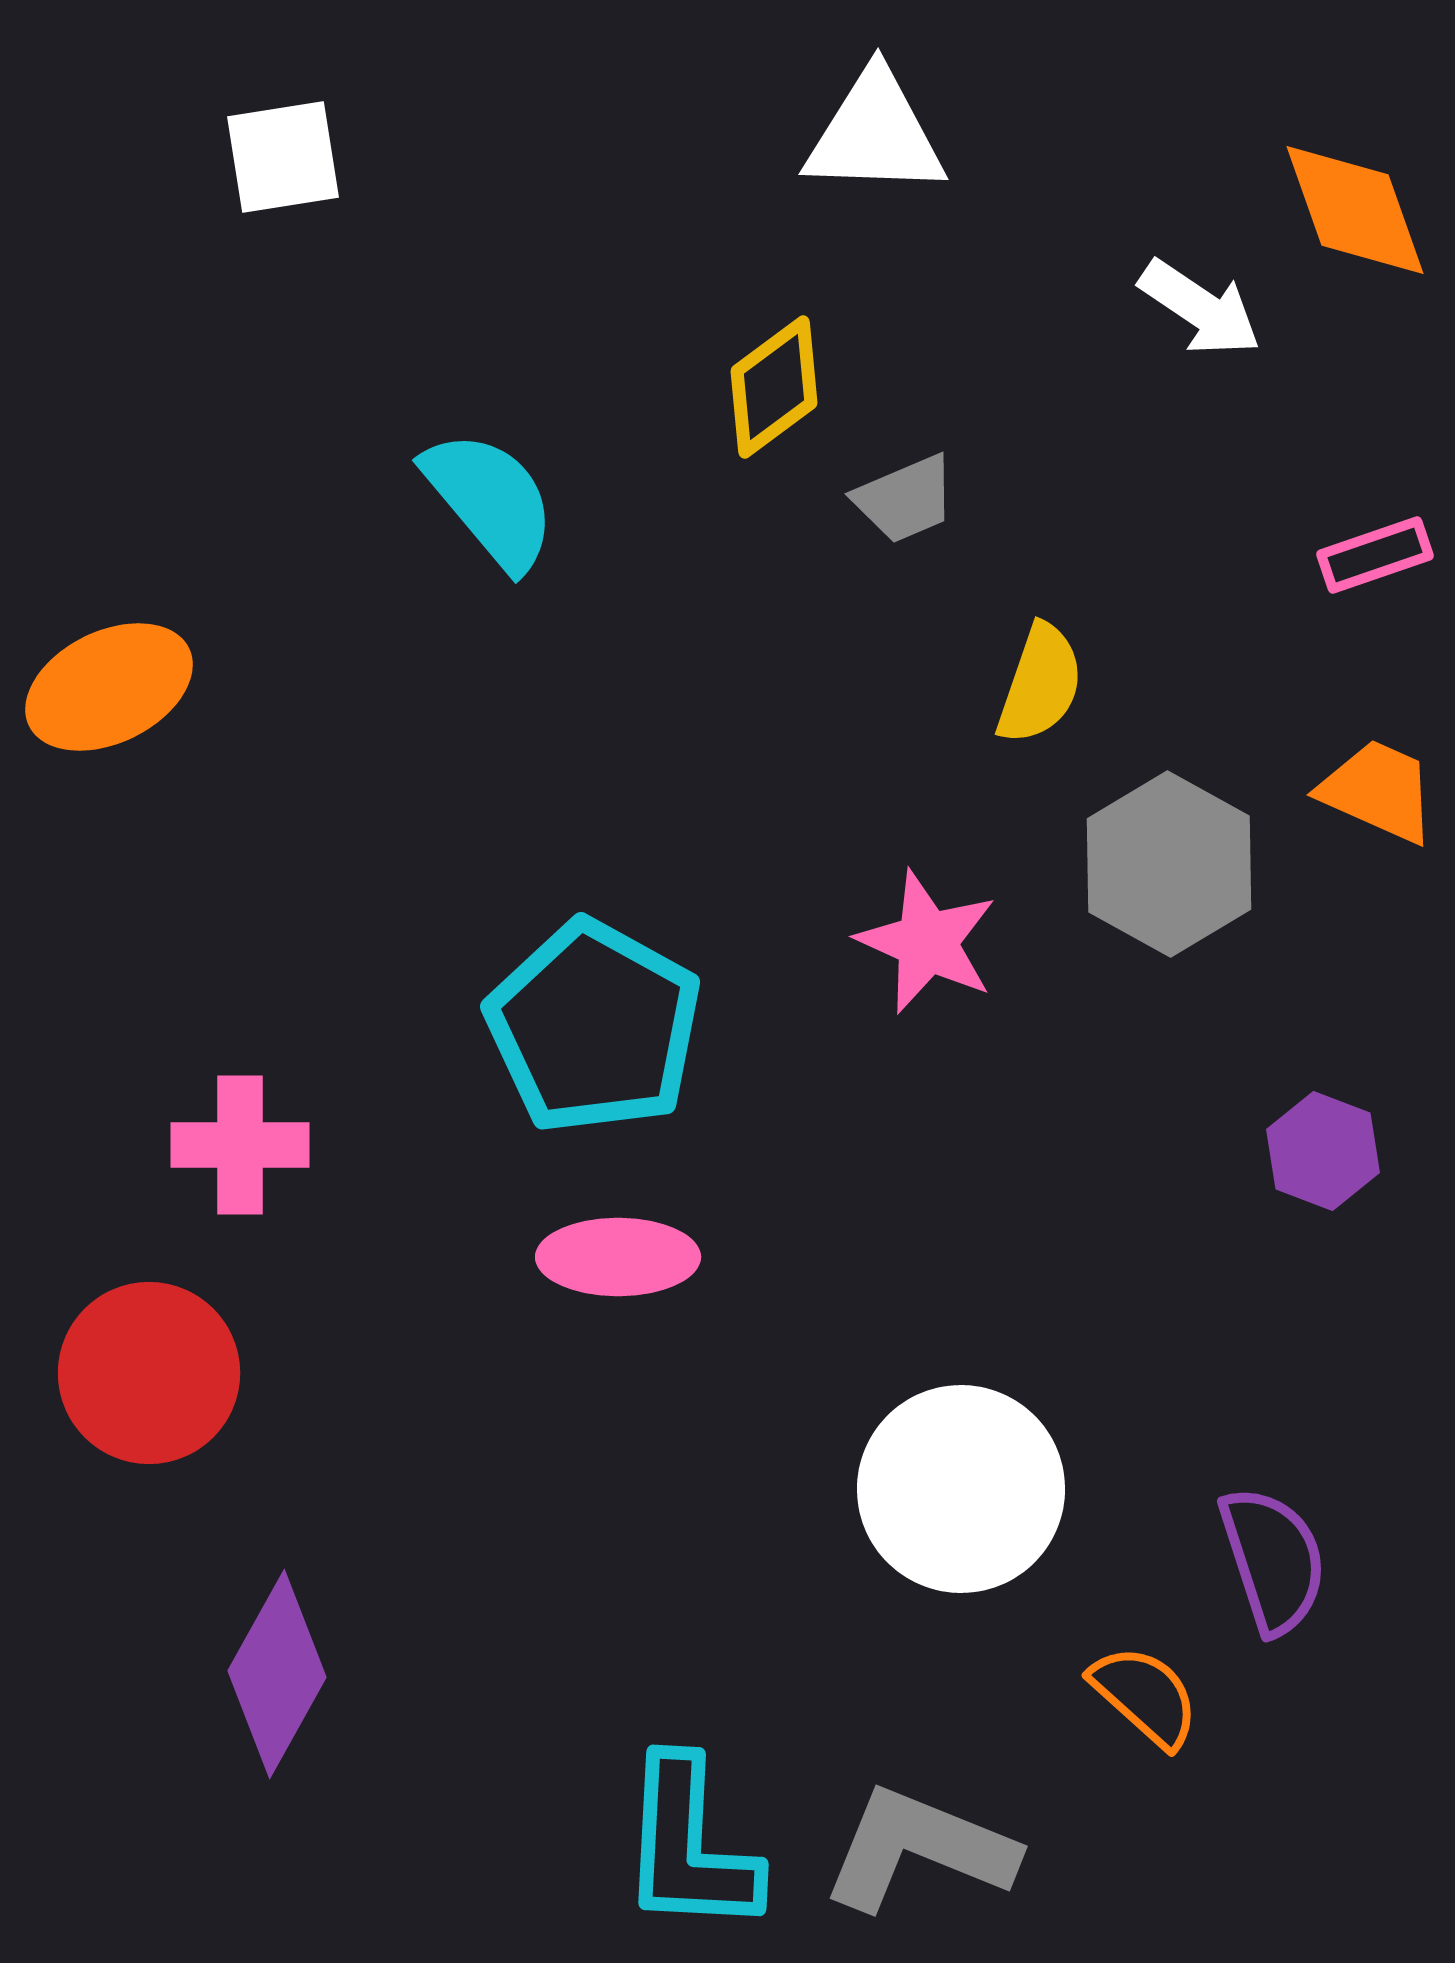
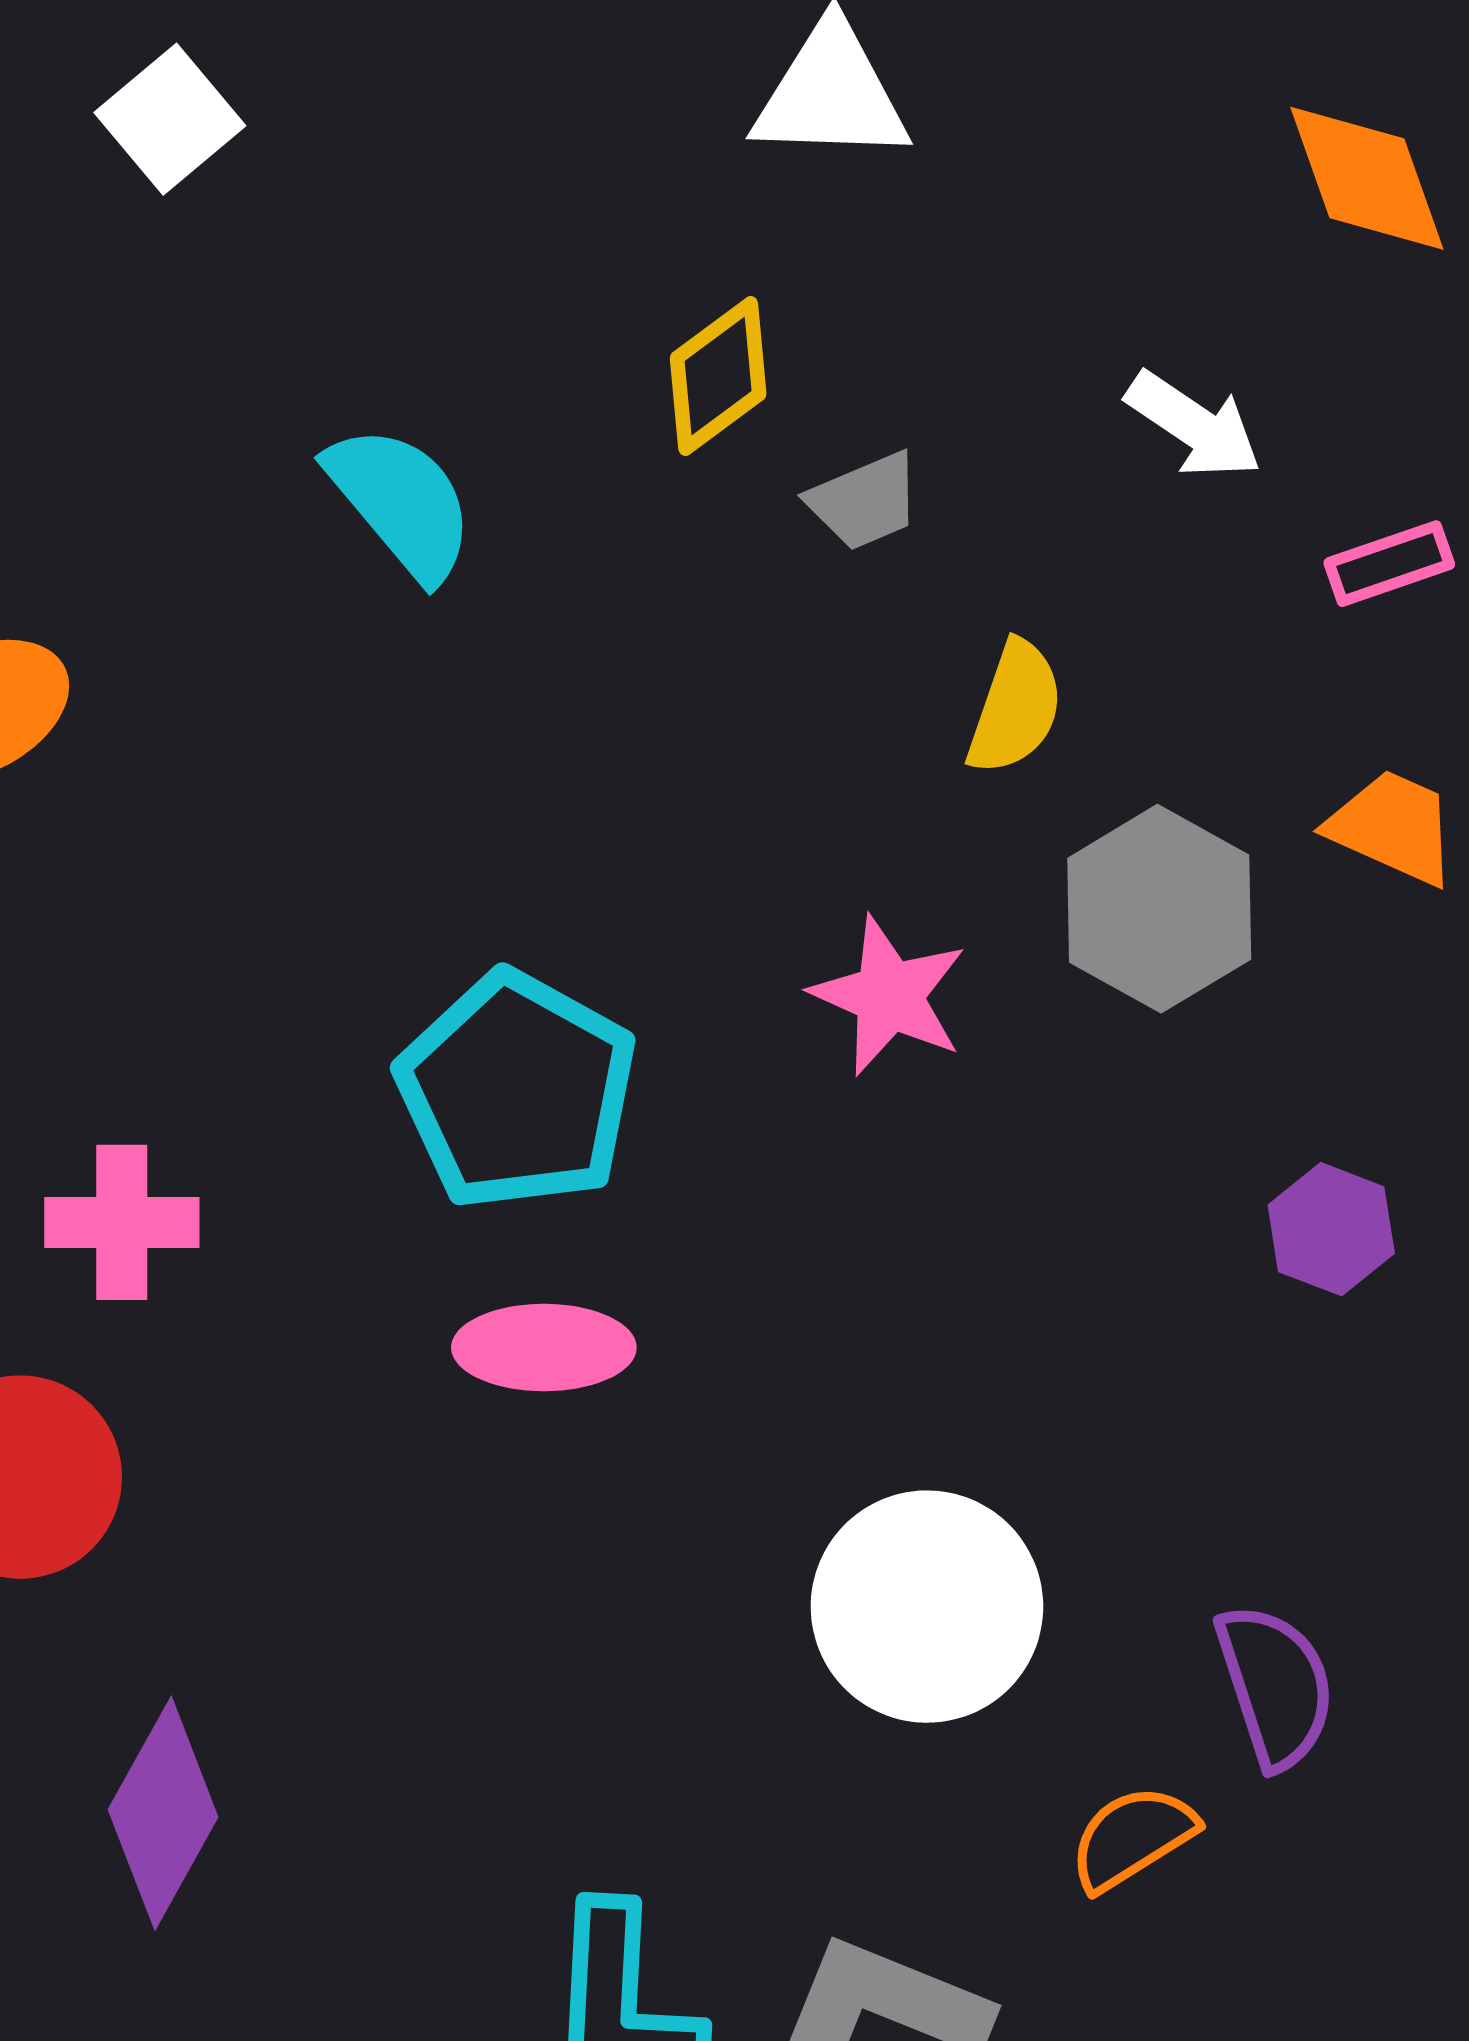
white square: (283, 157) -> (170, 119), turned -31
white arrow: (1200, 308) -> (1194, 425), moved
orange semicircle: (1145, 1696) -> (1132, 1838), turned -74

